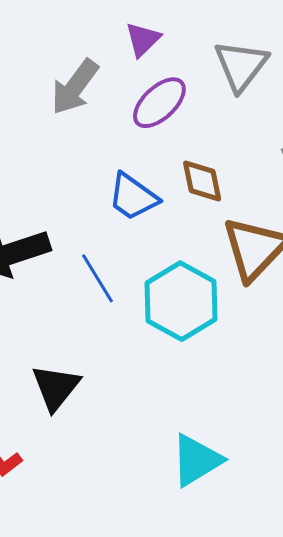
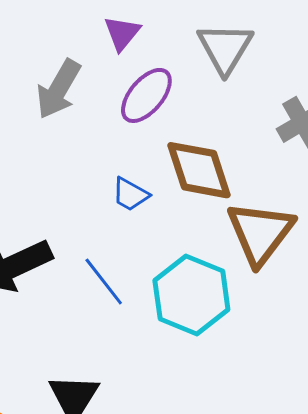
brown diamond: (202, 181) -> (199, 170), size x1.5
blue trapezoid: (133, 197) -> (130, 194), size x0.7

